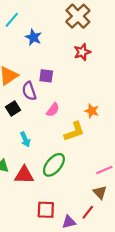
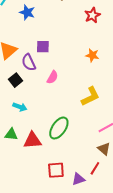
red star: (82, 52) -> (92, 15), moved
orange star: (92, 111) -> (92, 55), moved
yellow L-shape: (74, 132) -> (90, 96), moved
cyan arrow: (25, 139) -> (20, 107), moved, turned -40

